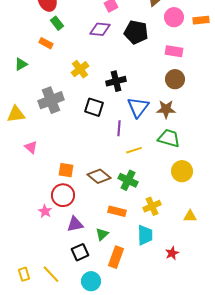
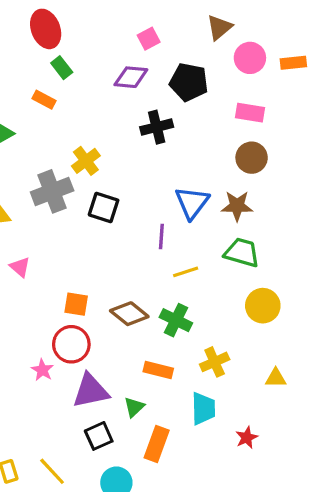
yellow cross: (80, 69) -> (86, 161), moved
black cross: (116, 81) -> (157, 127), moved
black square: (94, 107) -> (104, 208), moved
purple triangle: (75, 224) -> (91, 391), size x1.4

